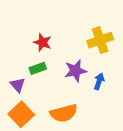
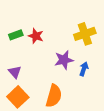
green rectangle: (38, 68) -> (16, 35), moved
orange semicircle: (64, 113) -> (54, 96), turned -60

